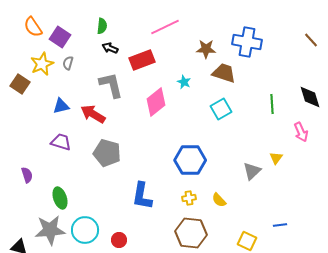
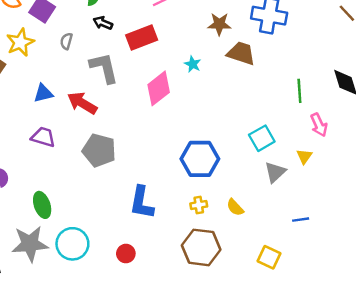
gray semicircle: (68, 63) -> (66, 41), moved
cyan square: (221, 109) -> (262, 138), moved
pink arrow: (301, 132) -> (319, 125), moved
blue line: (280, 225) -> (301, 220), moved
red circle: (119, 240) -> (126, 254), moved

